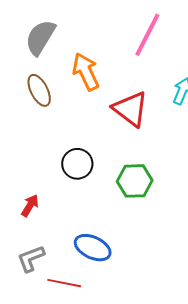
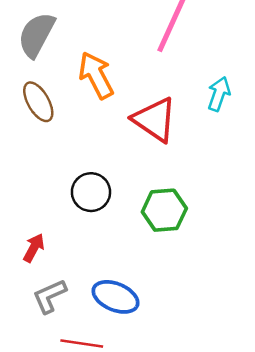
gray L-shape: (31, 259) -> (50, 296), moved

